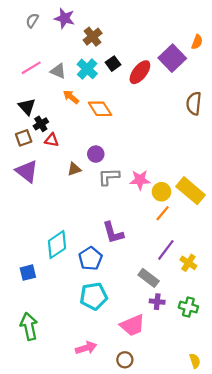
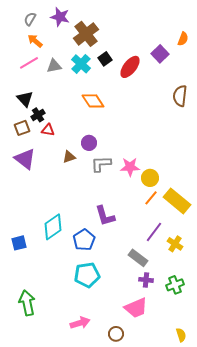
brown cross: (93, 37) -> (86, 34), size x1.4
purple square: (172, 58) -> (160, 54), size x0.7
gray triangle: (58, 71) -> (54, 66), turned -35
orange arrow: (71, 97) -> (35, 41), moved
yellow rectangle: (191, 191) -> (177, 201), moved
blue square: (28, 273) -> (19, 243), moved
green cross: (188, 307) -> (175, 285), turned -36
pink trapezoid: (132, 325) -> (136, 308), moved

